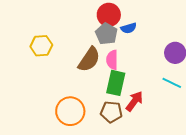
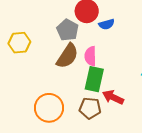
gray pentagon: (106, 34) -> (68, 30), moved
red arrow: (134, 101) -> (113, 97), turned -100

